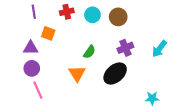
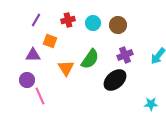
purple line: (34, 12) -> (36, 20), turned 40
green semicircle: (89, 52) -> (90, 59), size x1.5
purple circle: (32, 68) -> (27, 80), moved
orange triangle: (77, 74) -> (66, 68), moved

